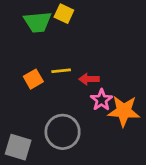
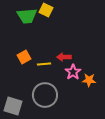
yellow line: (61, 71) -> (44, 64), moved
orange star: (124, 111) -> (89, 80), size x0.6

